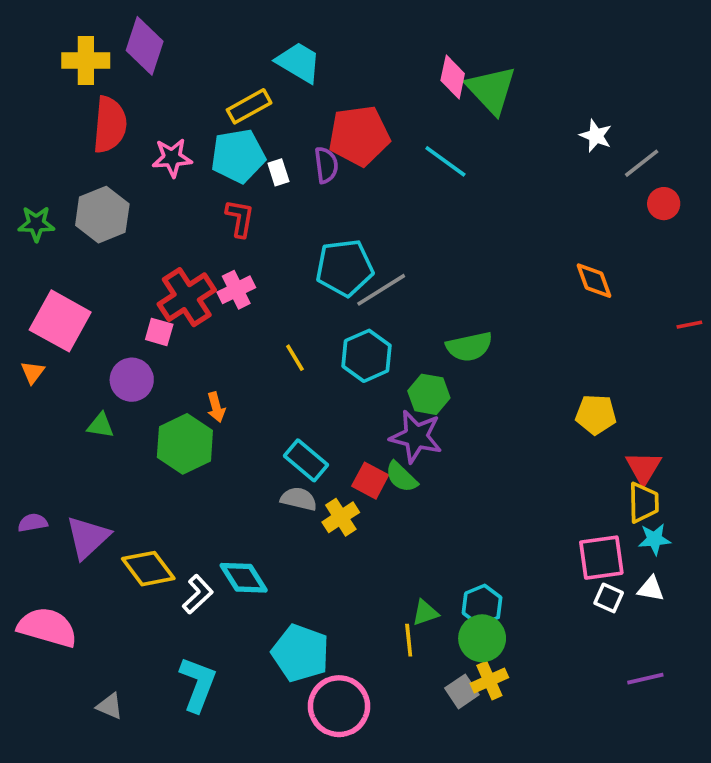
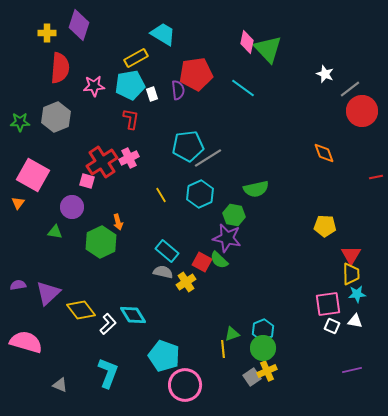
yellow cross: (86, 60) -> (47, 33), size x0.7
red circle: (664, 204) -> (362, 111), size x1.8

